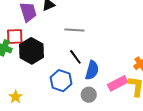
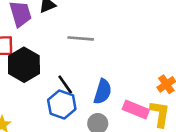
black line: (75, 57) -> (65, 85), moved
pink rectangle: (118, 83) -> (136, 110), turned 48

